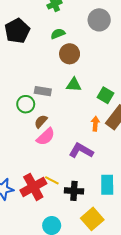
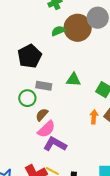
black pentagon: (17, 31) -> (30, 56), moved
brown circle: (70, 54) -> (78, 28), moved, size x1.4
purple L-shape: (81, 151) -> (55, 144), moved

